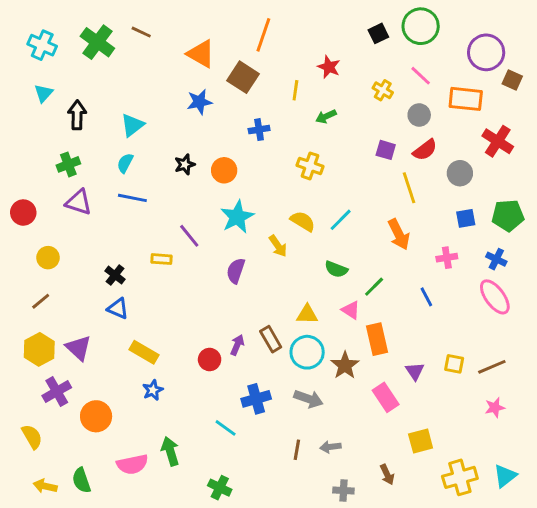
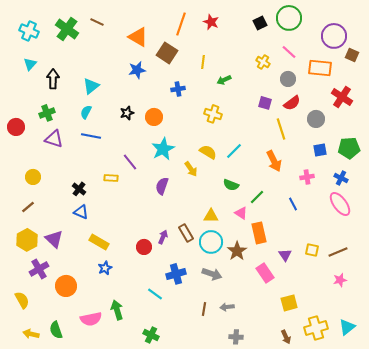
red star: (329, 67) -> (211, 22), moved
red circle: (23, 213) -> (16, 127), moved
brown arrow: (387, 474) -> (286, 337), moved

